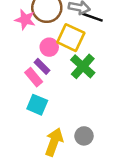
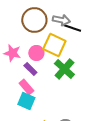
pink star: (25, 20) -> (12, 53), moved
pink rectangle: (34, 77) -> (26, 87), moved

